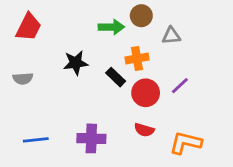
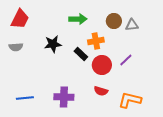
brown circle: (141, 16) -> (114, 21), moved
gray triangle: (171, 36) -> (132, 25), moved
gray semicircle: (23, 79) -> (16, 47), moved

